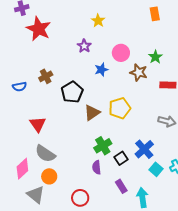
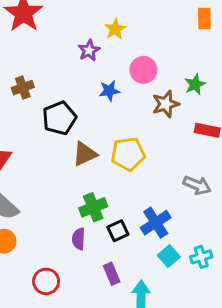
yellow star: (98, 21) -> (115, 29), moved
brown star: (139, 72) -> (166, 104), turned 30

